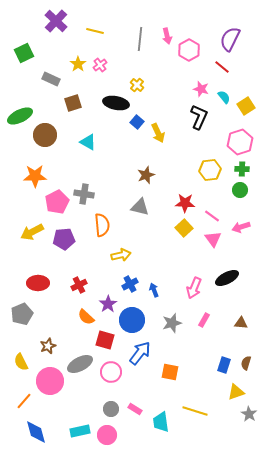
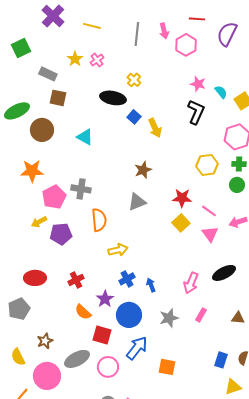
red line: (222, 67) -> (197, 19), moved, turned -35
brown square: (73, 103) -> (58, 98), moved, turned 30
gray triangle: (140, 207) -> (137, 202), turned -36
yellow arrow: (32, 232) -> (39, 222), moved, size x0.7

